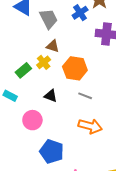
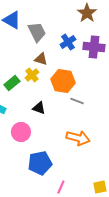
blue cross: (80, 13) -> (68, 42), moved
gray line: (85, 96) -> (77, 101), moved
blue pentagon: (52, 152) -> (40, 163), turned -30

